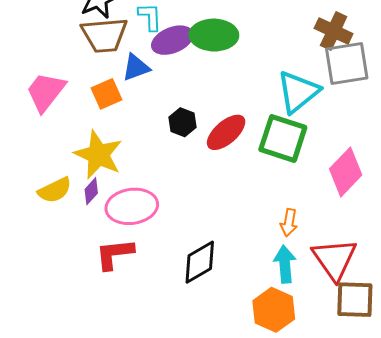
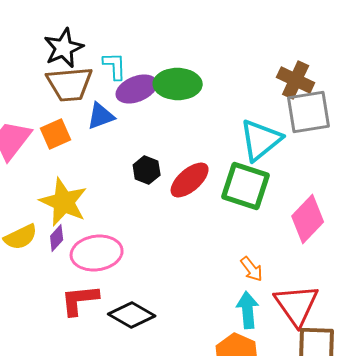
orange square: (106, 94) -> (56, 134), moved
orange arrow: (289, 223) -> (252, 269), turned -48
black diamond: (200, 262) -> (132, 315), moved, turned 60

